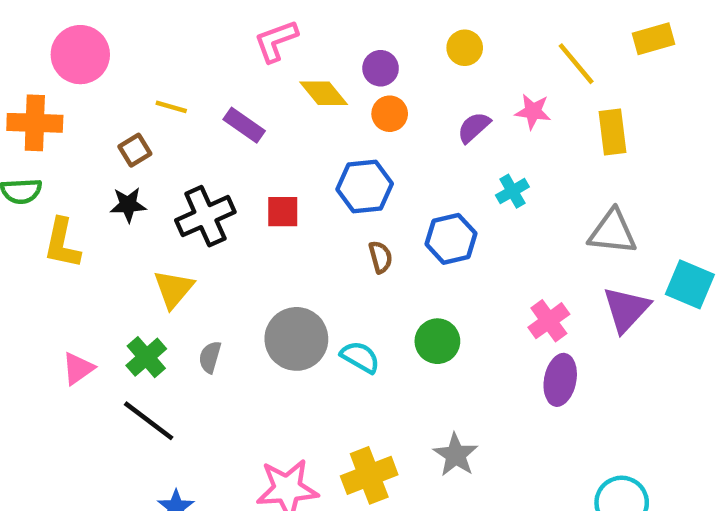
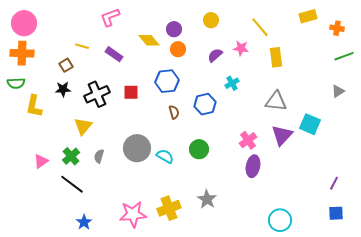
yellow rectangle: (653, 39) -> (308, 16), moved
pink L-shape: (276, 41) -> (110, 17), moved
pink circle: (80, 55) -> (24, 23), moved

